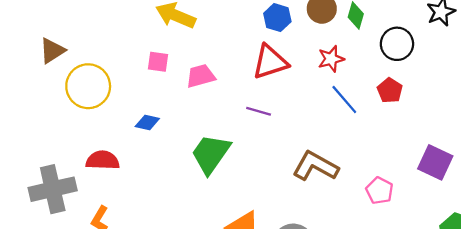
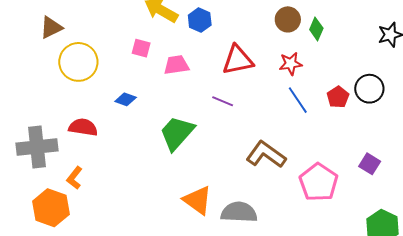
blue hexagon: (277, 18) -> (200, 20), moved
black circle: (397, 44) -> (369, 89), moved
purple square: (435, 162) -> (370, 164), size x0.7
pink pentagon: (380, 191) -> (319, 182), size x1.6

